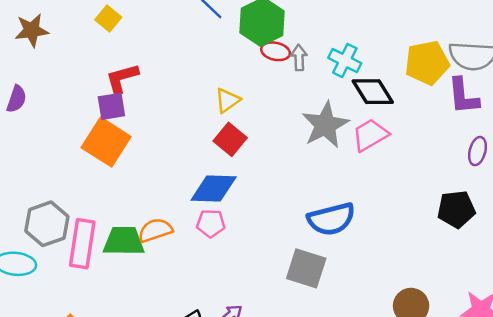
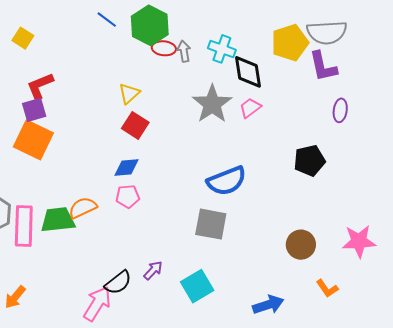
black diamond: (373, 92) -> (248, 72), turned 30
pink trapezoid: (370, 135) -> (250, 108), size x0.7
blue diamond: (214, 188) -> (126, 167), size x0.7
black pentagon: (456, 209) -> (309, 161), moved

